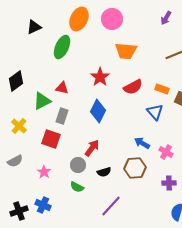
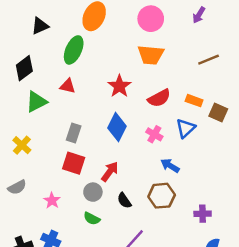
pink circle: (112, 19) -> (151, 19), moved
black diamond: (16, 81) -> (24, 68), moved
red triangle: (62, 88) -> (68, 86), moved
green triangle: (42, 101) -> (36, 102), moved
blue triangle: (155, 112) -> (186, 128), turned 30
red square: (51, 139) -> (74, 163), moved
pink cross: (166, 152) -> (154, 134), moved
black semicircle: (104, 172) -> (124, 200), turned 72

